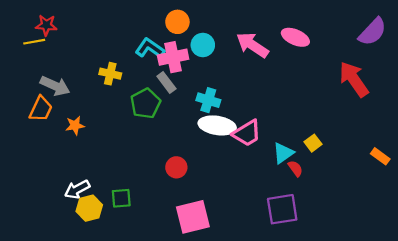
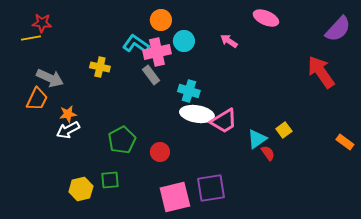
pink ellipse: (295, 37) -> (266, 18), moved
pink arrow: (252, 45) -> (229, 41), size x0.6
green pentagon: (145, 103) -> (122, 140), moved
white arrow: (77, 189) -> (68, 130), moved
purple square: (282, 209) -> (211, 188), moved

